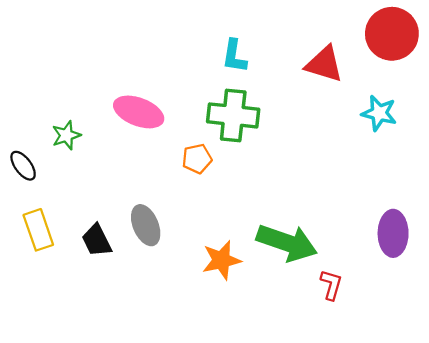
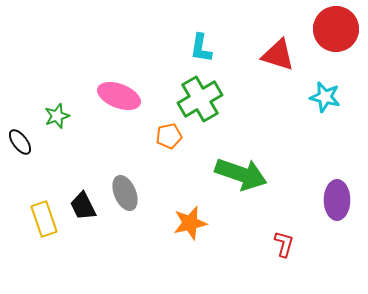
green cross: (233, 115) -> (200, 99), turned -36
yellow rectangle: (38, 230) -> (44, 219), moved
green arrow: (287, 243) -> (241, 174), moved

